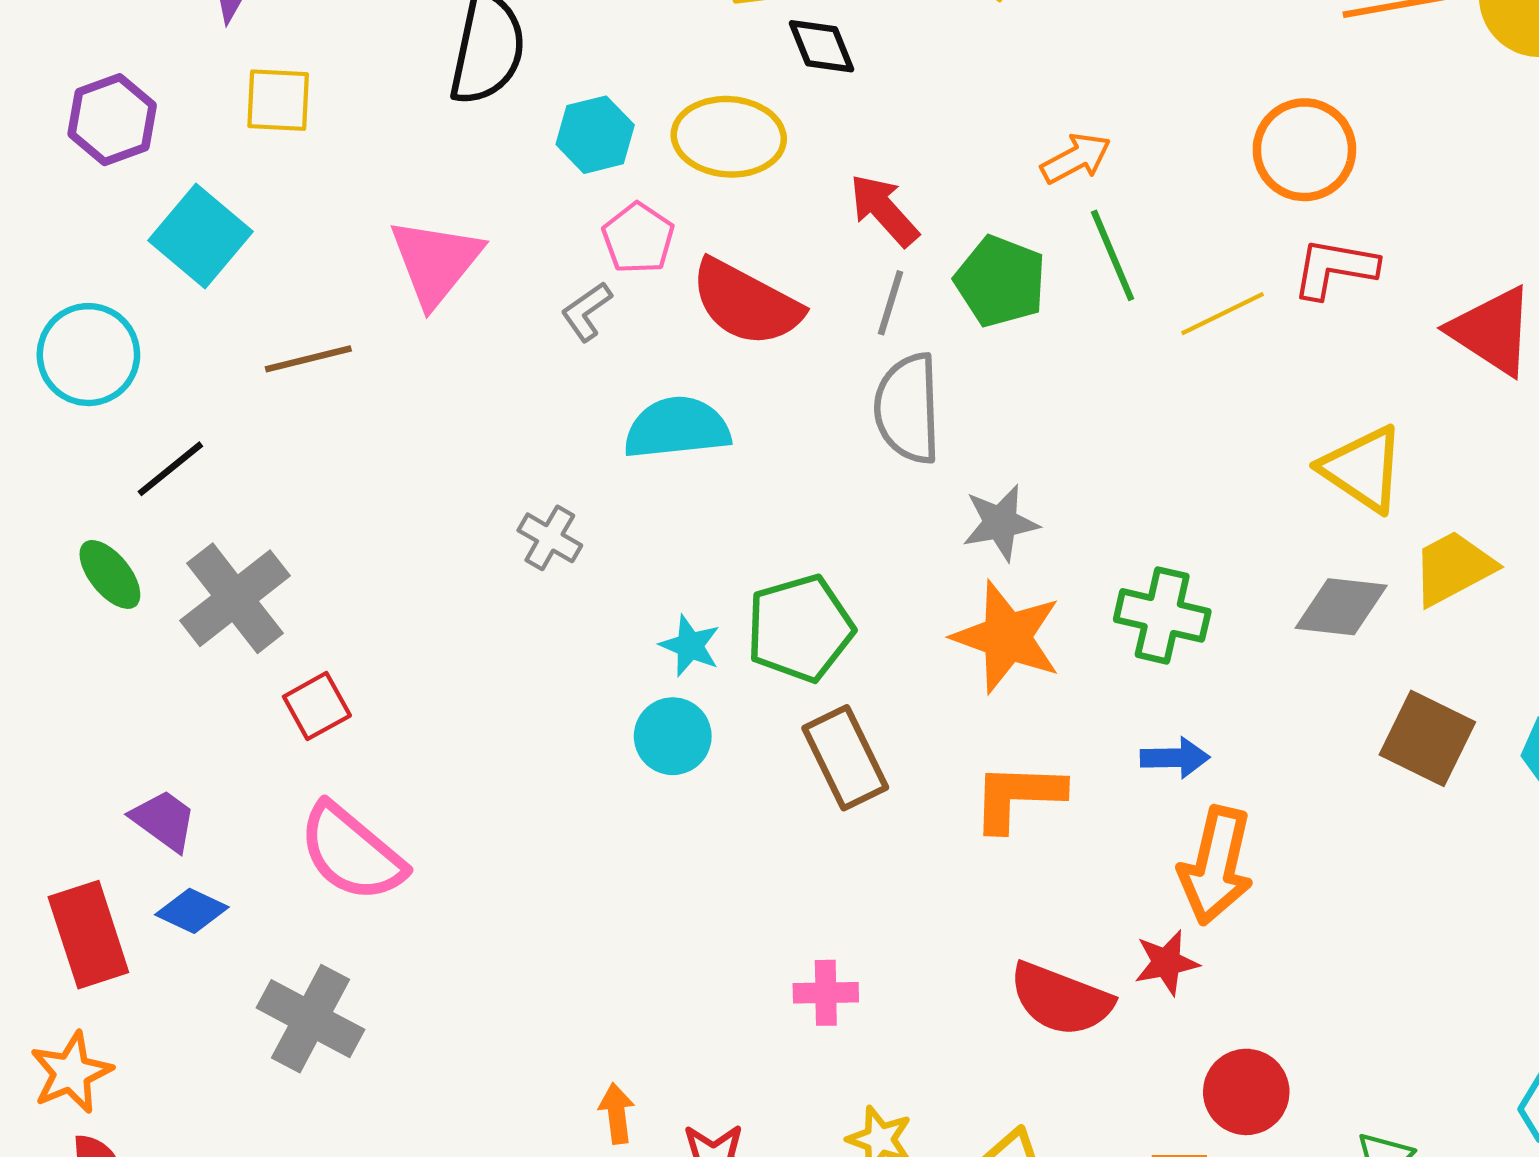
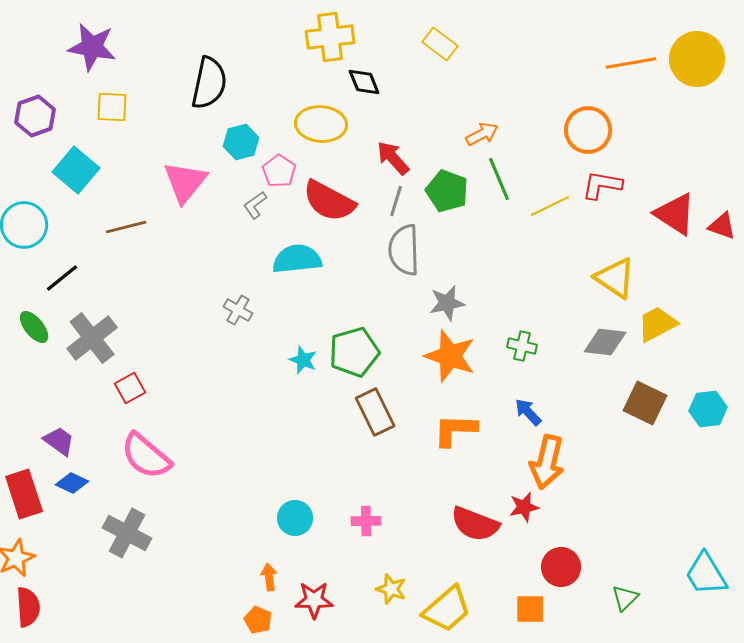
cyan hexagon: (595, 135) -> (241, 142), moved
green cross: (1162, 615) -> (522, 346), size x0.7
cyan circle: (673, 736) -> (295, 518), moved
blue arrow: (1175, 758) -> (528, 412), turned -132

